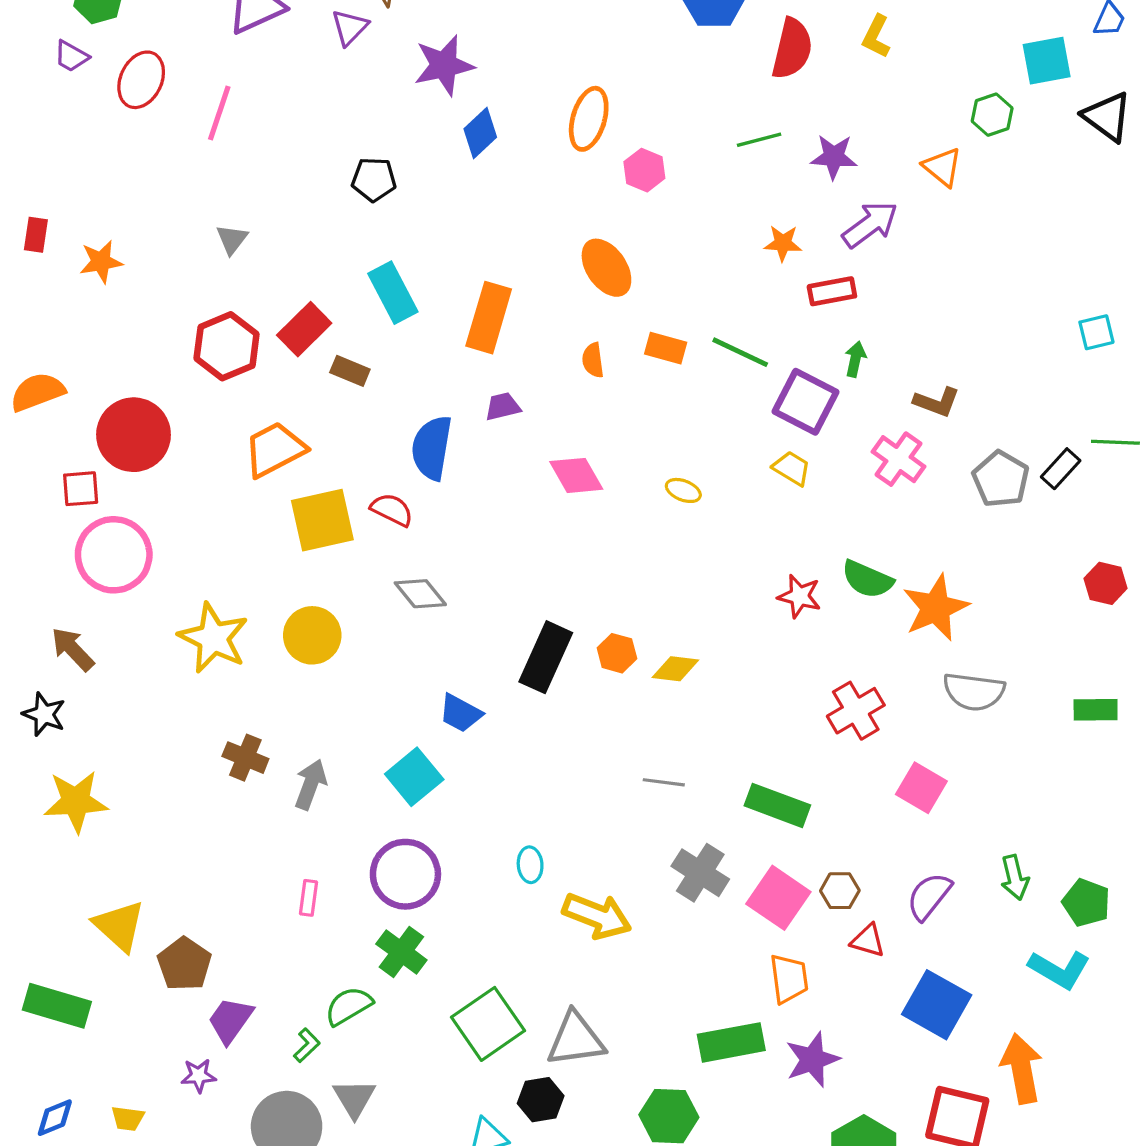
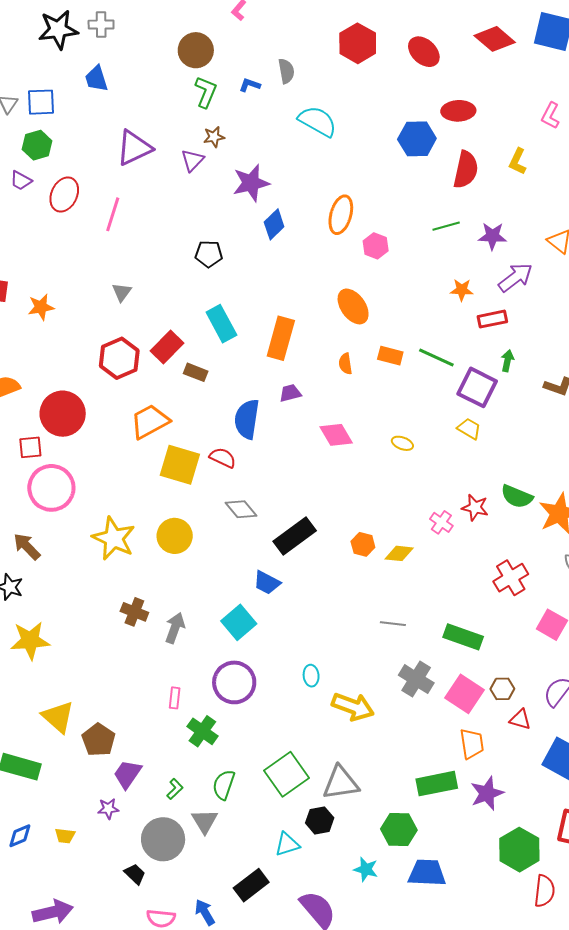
pink cross: (898, 459) -> (441, 522), moved, size x0.7
yellow square: (322, 520) -> (180, 465), turned 30
black rectangle: (546, 657) -> (295, 536), moved, turned 30
green cross: (401, 952) -> (202, 731), moved
green semicircle: (348, 1006) -> (224, 785), moved, turned -40

